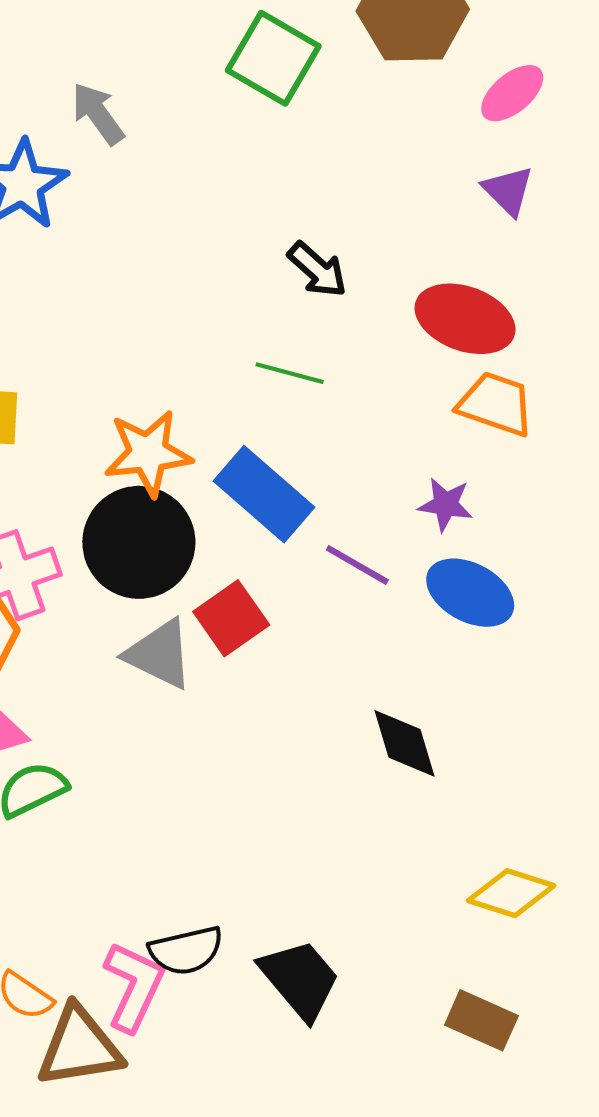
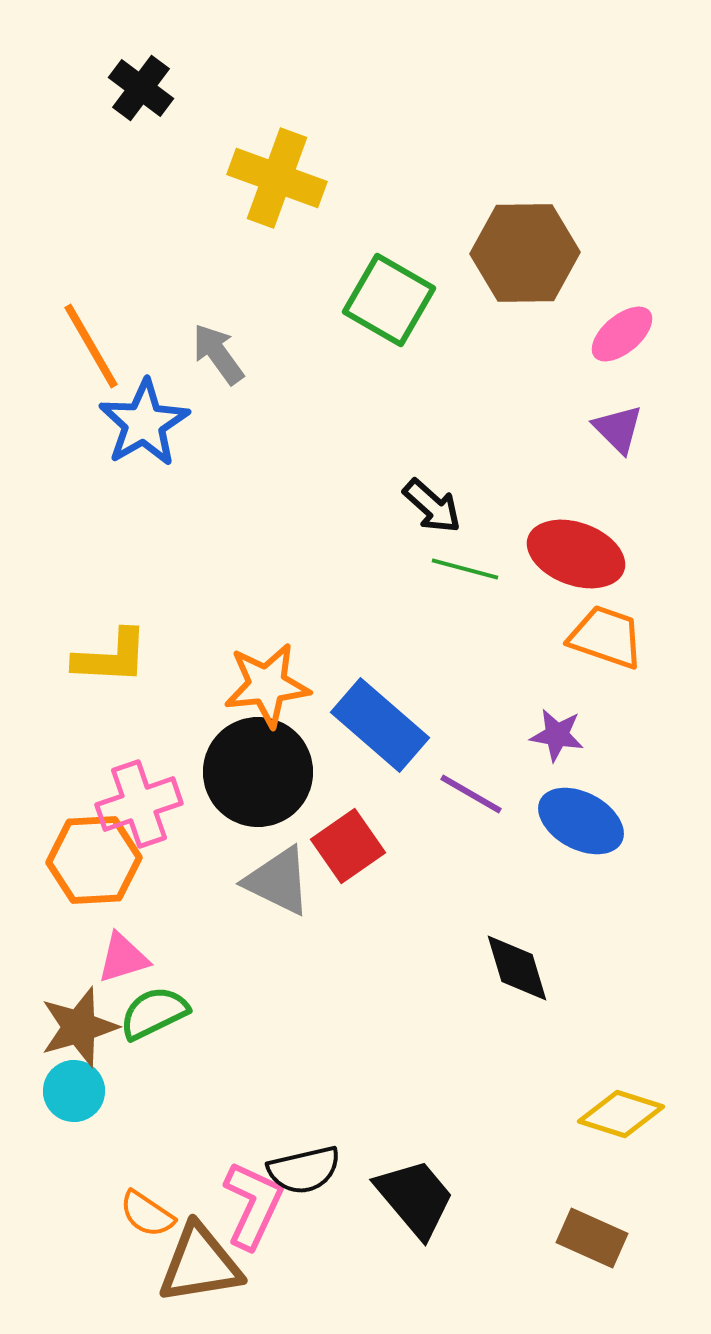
green line: (290, 373) -> (465, 569), moved

